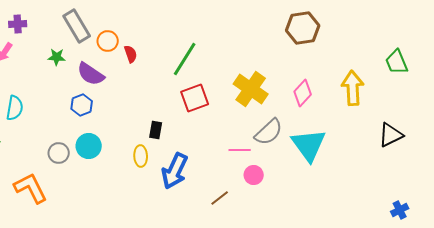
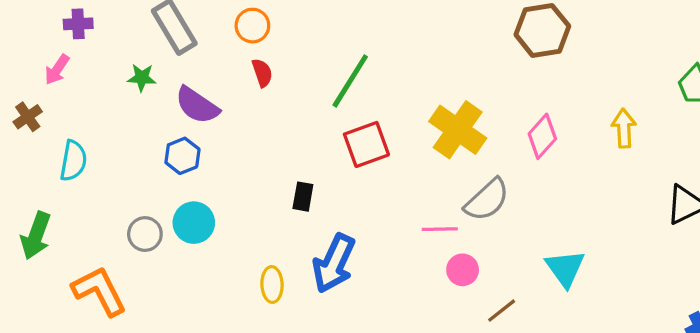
orange circle: (108, 41) -> (252, 26), moved
yellow arrow: (353, 88) -> (624, 128), size x0.7
cyan triangle: (309, 145) -> (565, 268), moved, size x0.7
yellow ellipse: (141, 156) -> (272, 284), moved
brown line: (220, 198) -> (502, 311), moved

